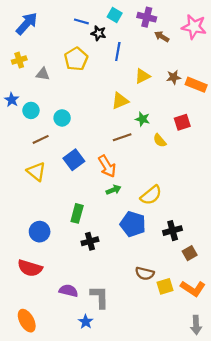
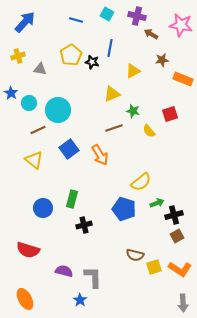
black star: (99, 33) -> (92, 62), moved
brown star: (174, 77) -> (162, 60), moved
cyan circle: (62, 118) -> (58, 110), size x1.6
green arrow: (114, 190) -> (157, 203), moved
black cross: (173, 231) -> (174, 215), moved
blue circle: (40, 232) -> (43, 208), moved

